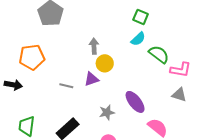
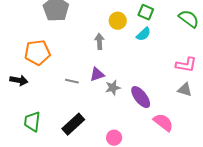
green semicircle: (159, 54) -> (189, 19), moved
yellow circle: (105, 63) -> (118, 21), moved
gray star: (107, 112) -> (113, 88), moved

